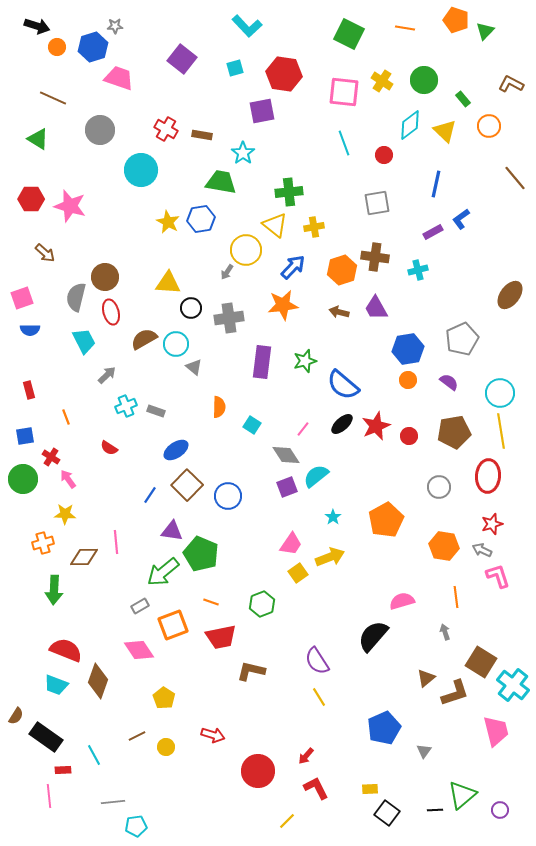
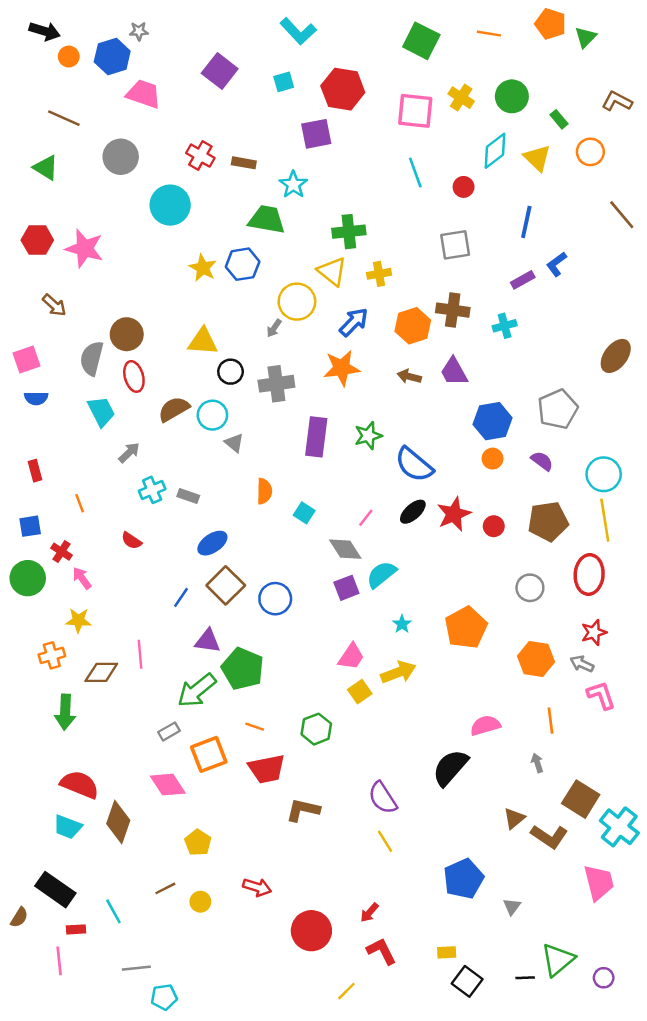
brown L-shape: (455, 693) -> (549, 836), turned 52
brown semicircle: (16, 716) -> (19, 917), moved

